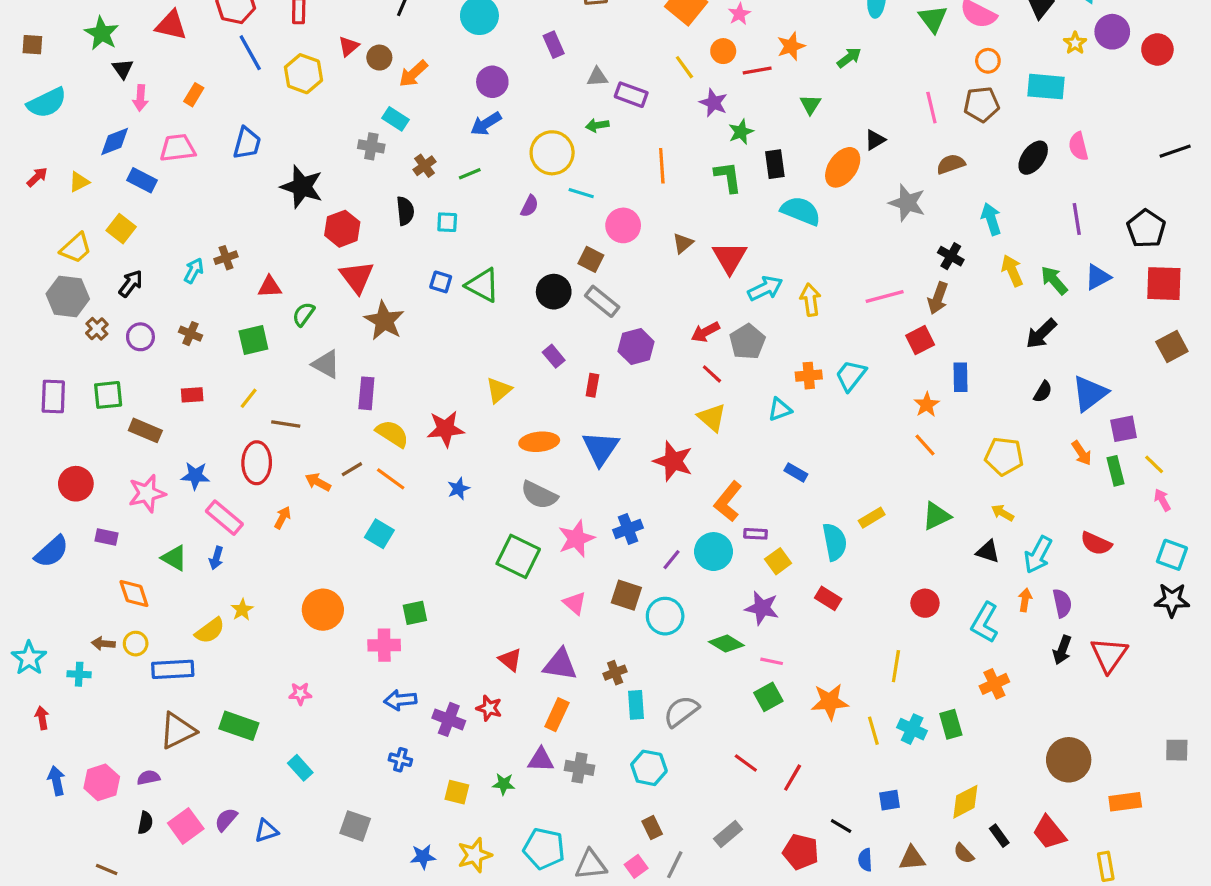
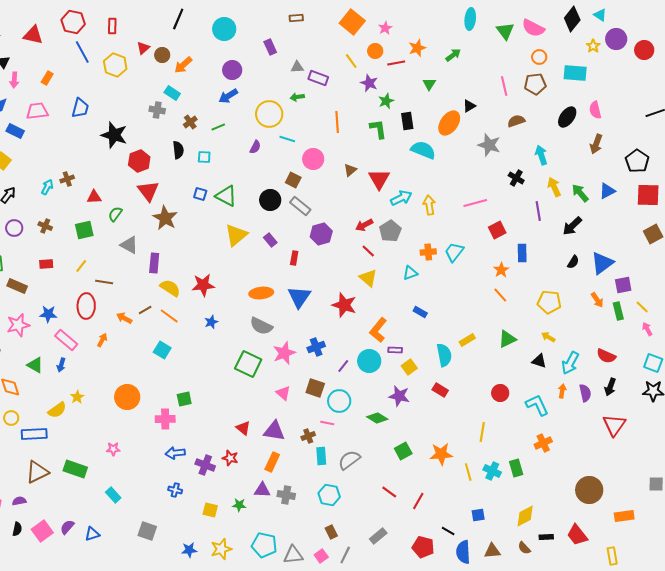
purple line: (1077, 219) -> (538, 211), moved
brown arrow: (938, 298) -> (596, 144), moved
yellow triangle: (499, 390) -> (236, 235), moved, size x1.4
cyan L-shape: (985, 623) -> (537, 405), turned 125
black arrow: (1062, 650) -> (610, 387), moved
pink line: (772, 661) -> (327, 423), moved
black rectangle: (999, 836) -> (546, 537), turned -56
blue semicircle: (865, 860) -> (463, 552), size x1.6

